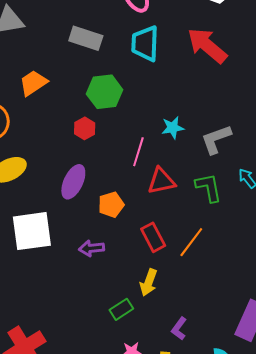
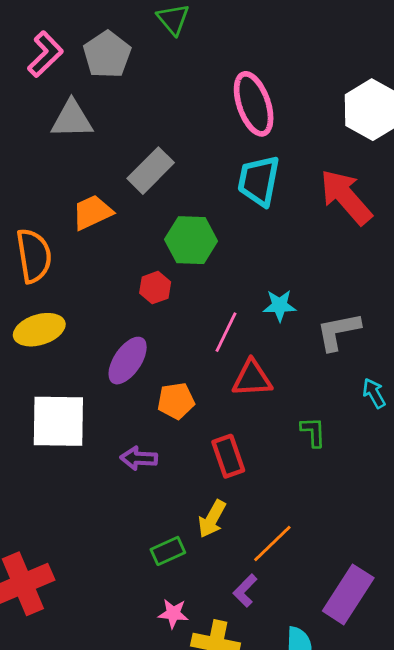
gray rectangle: (86, 38) -> (151, 171), moved, turned -72
green L-shape: (209, 188) -> (313, 432), moved, size x0.7
orange line: (191, 242) -> (272, 543), moved

